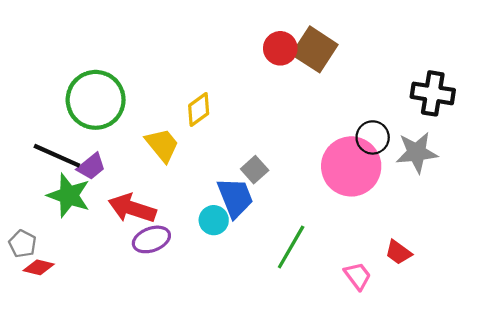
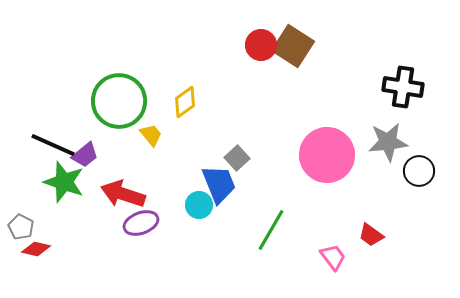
green circle: (96, 100) -> (119, 101), moved
black circle: (373, 137) -> (419, 171), moved
yellow trapezoid: (162, 145) -> (151, 135), size x0.7

